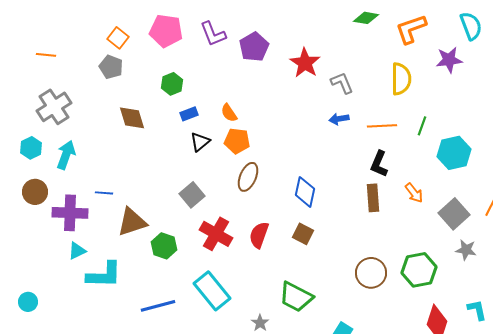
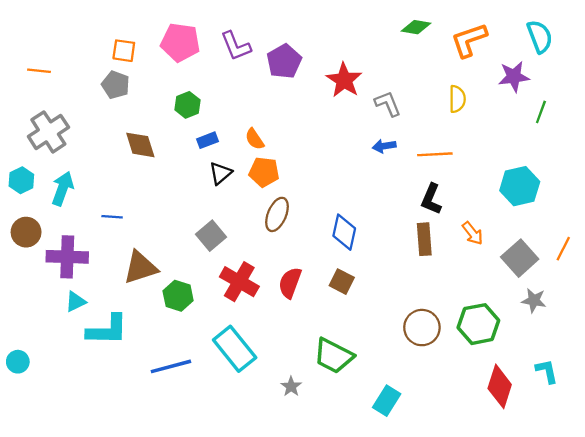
orange square: (118, 38) -> (124, 51), turned -30
yellow semicircle: (401, 79) -> (457, 99), size x0.7
green line: (422, 126) -> (541, 112), moved
blue line: (104, 193) -> (112, 217), moved

